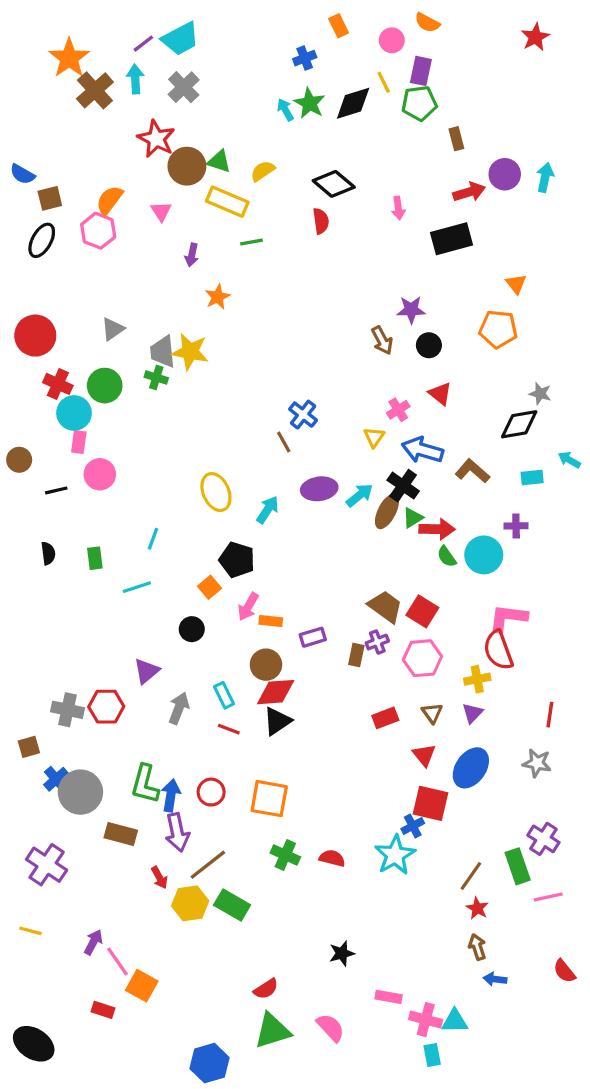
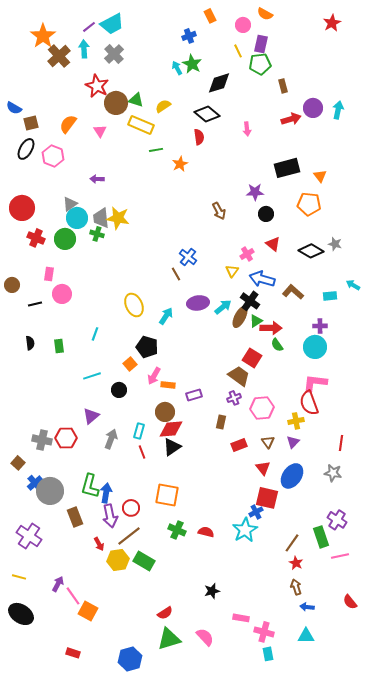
black diamond: (353, 103) -> (219, 83), moved
pink hexagon: (98, 231) -> (53, 156), moved
black rectangle: (451, 239) -> (287, 168), moved
purple arrow: (192, 255) -> (97, 179), moved, turned 80
orange star: (218, 297) -> (180, 164), moved
brown arrow: (382, 340) -> (219, 211), moved
cyan circle: (74, 413) -> (77, 218), moved
black diamond: (519, 424) -> (311, 251), moved, turned 40
cyan circle: (484, 555) -> (315, 347), moved
cyan line: (137, 587) -> (92, 376), moved
red square: (422, 611) -> (252, 358), moved
brown rectangle: (356, 655) -> (221, 422), moved
cyan rectangle: (224, 695) -> (139, 431), turned 42
red line: (229, 729) -> (142, 452), turned 48
brown square: (29, 747) -> (18, 463), turned -32
red circle: (211, 792) -> (131, 508), moved
brown rectangle: (121, 834) -> (75, 517), turned 54
red rectangle: (103, 1010) -> (73, 653), moved
cyan triangle: (455, 1021) -> (306, 636), moved
black ellipse: (34, 1044) -> (21, 614), moved

